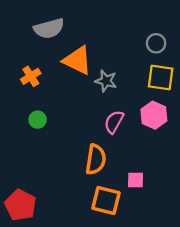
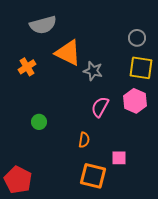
green circle: (38, 120) -> (39, 122), moved
orange semicircle: (96, 160) -> (84, 140), size x0.6

